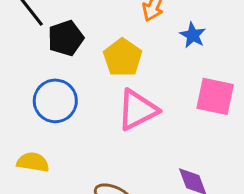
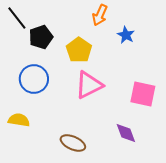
pink square: (215, 96) -> (143, 94), moved

